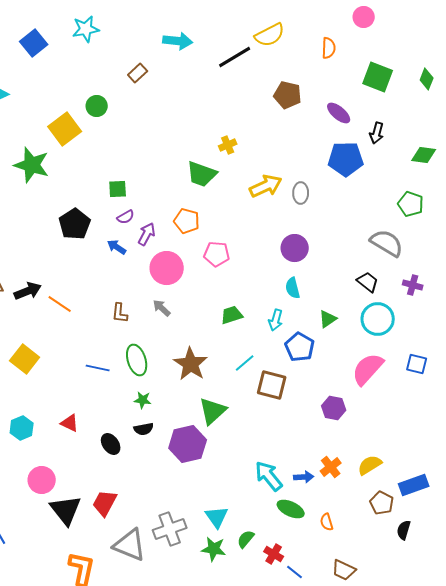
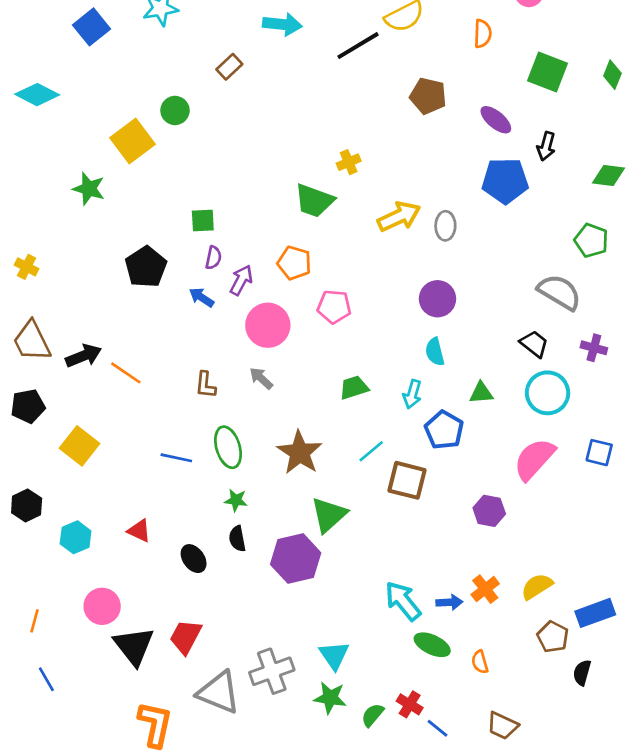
green star: (32, 165) -> (89, 189), size x0.7
purple semicircle: (126, 217) -> (213, 258), turned -48
green triangle: (328, 319) -> (481, 393), turned 30
black semicircle: (144, 429) -> (237, 539), turned 90
green semicircle: (246, 539) -> (373, 715), moved

